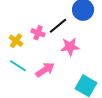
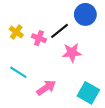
yellow cross: (16, 41) -> (16, 32), moved
pink arrow: (45, 70) -> (46, 88), moved

